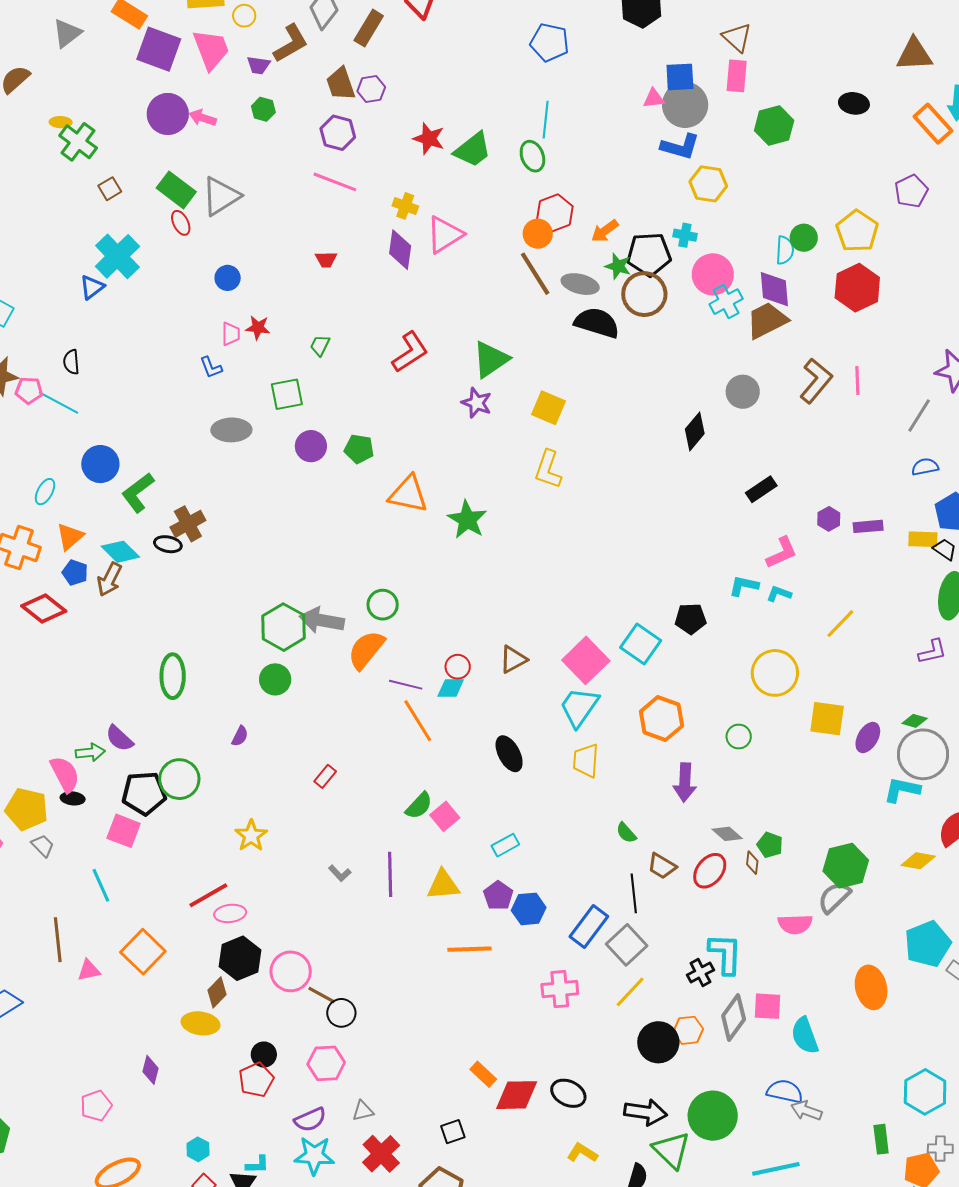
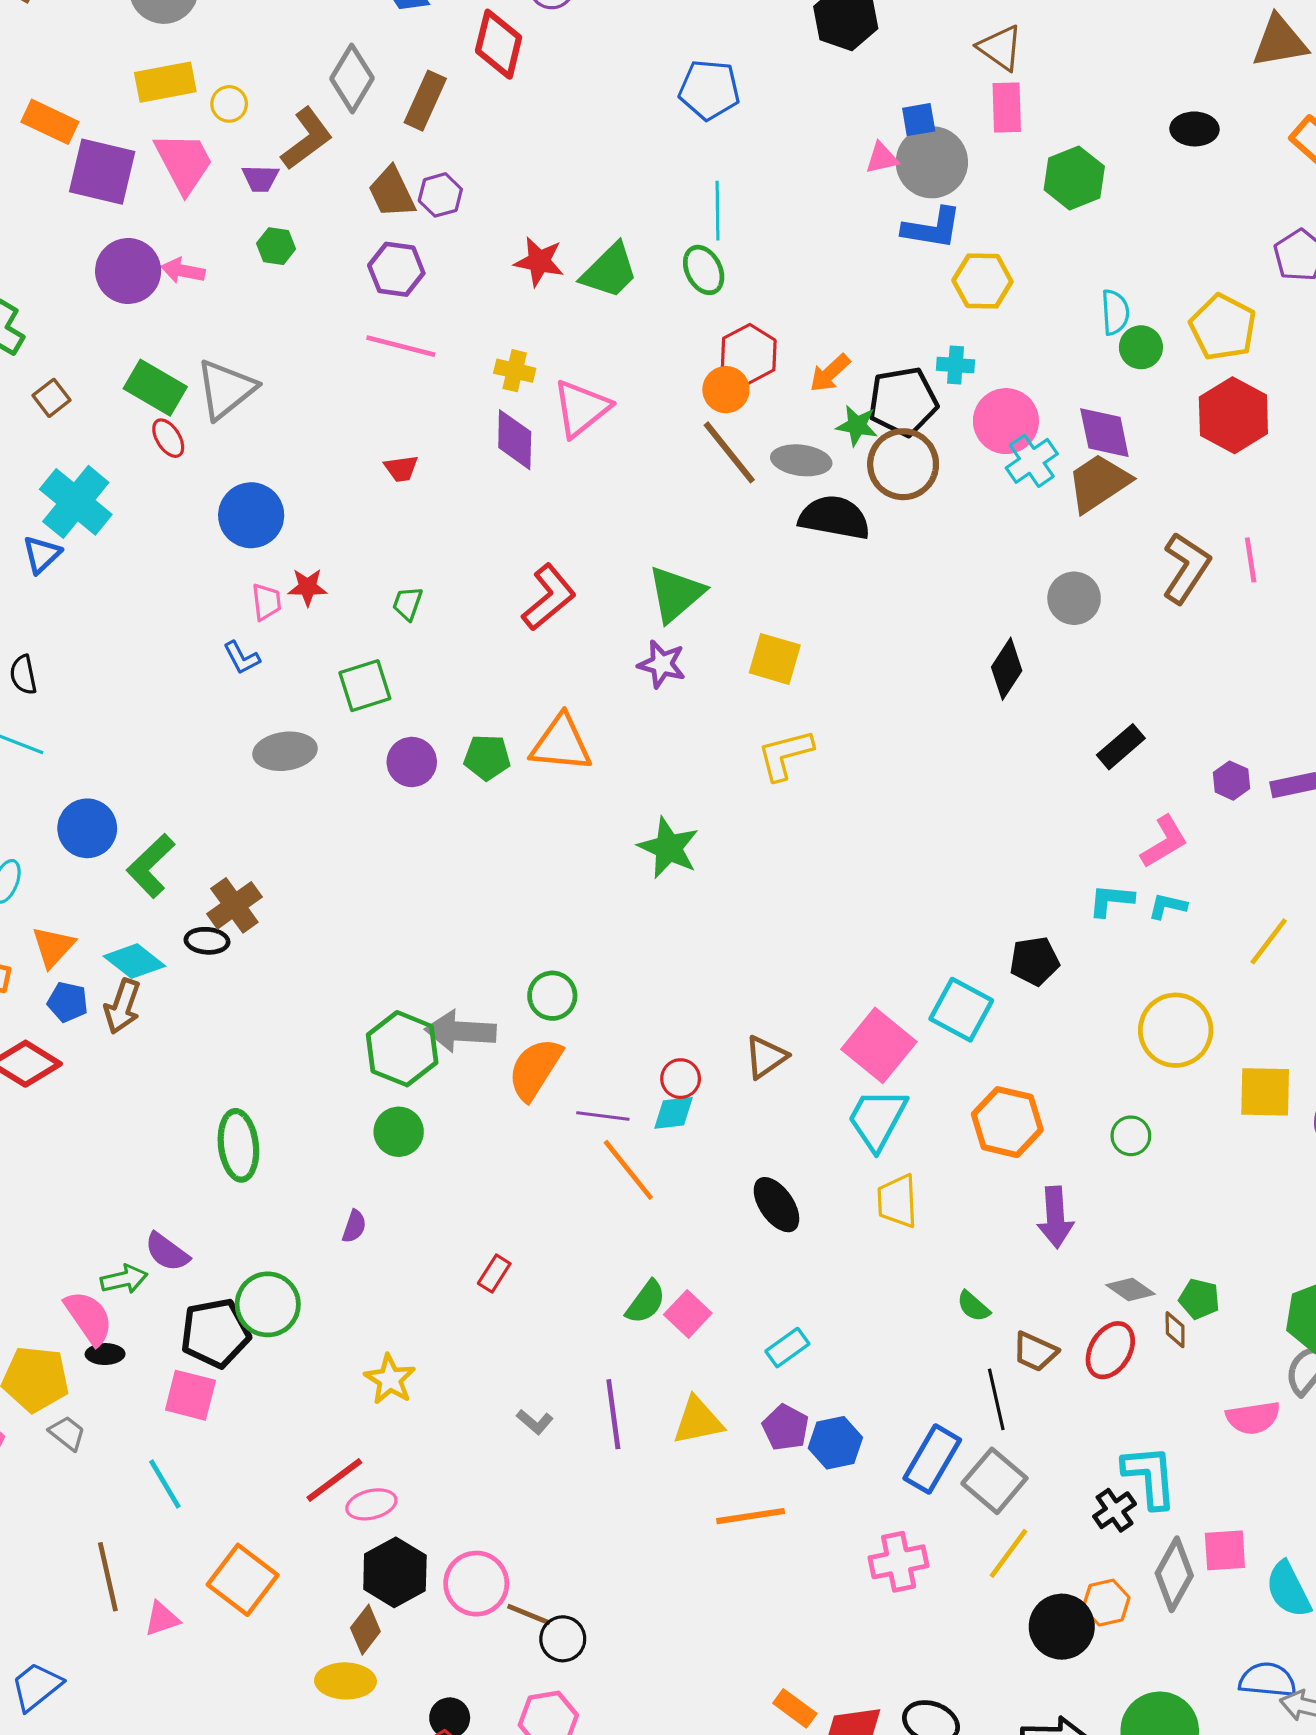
blue square: (680, 77) -> (919, 120), size x0.7
cyan semicircle: (785, 250) -> (1115, 312), moved
blue circle: (228, 278) -> (251, 515), size x1.6
yellow L-shape: (548, 469) -> (785, 755), turned 63
orange triangle: (408, 494) -> (561, 743), moved

